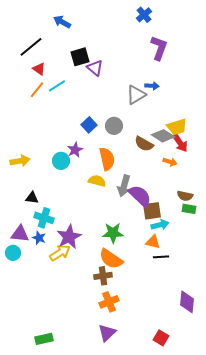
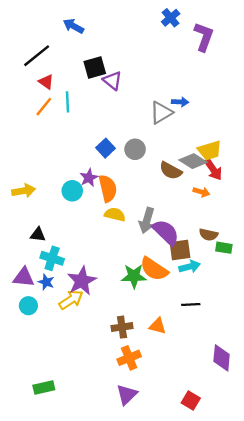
purple L-shape: (159, 48) -> (204, 37), moved
cyan line: (57, 86) -> (67, 102), turned -60
orange semicircle: (107, 159) -> (108, 188), moved
brown semicircle: (185, 196) -> (208, 235), moved
orange triangle: (153, 242) -> (158, 326), moved
cyan circle: (13, 253) -> (28, 306), moved
orange semicircle: (111, 259) -> (154, 269), moved
green rectangle: (44, 339) -> (44, 387), moved

